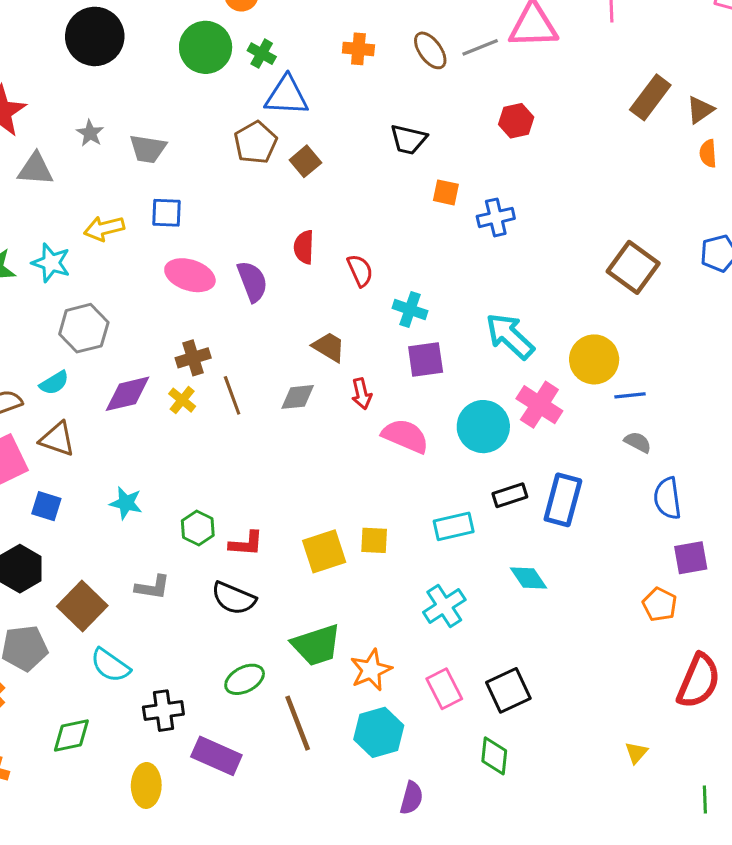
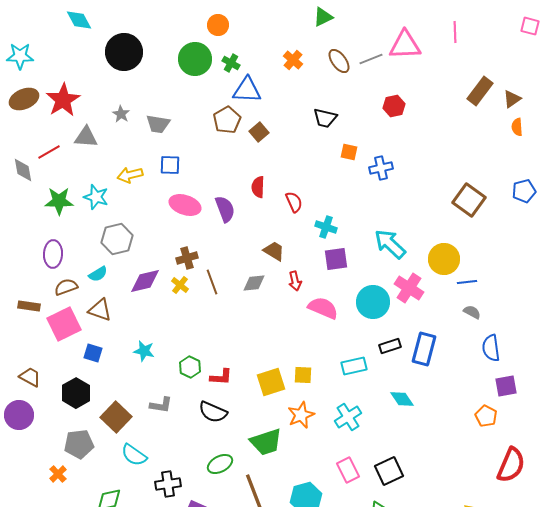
orange cross: (358, 49) -> (293, 60), turned 36
orange star: (371, 670) -> (301, 415), moved

